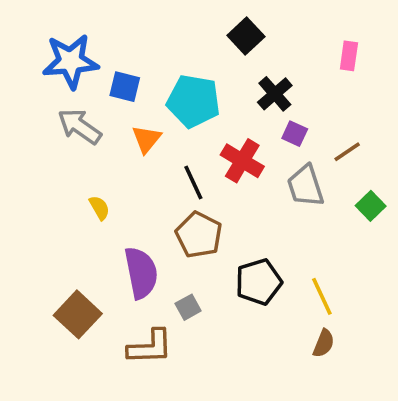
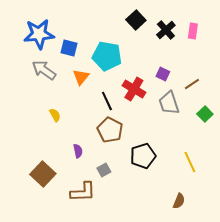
black cross: (275, 94) -> (166, 30), moved
purple semicircle: (141, 273) -> (78, 151), size x0.5
yellow line: (322, 296) -> (190, 162), moved
brown semicircle: (324, 343) -> (179, 201), moved

